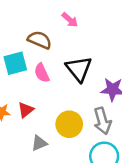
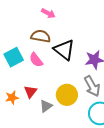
brown semicircle: (40, 40) -> (41, 36), moved
gray triangle: (39, 143) -> (46, 106), moved

